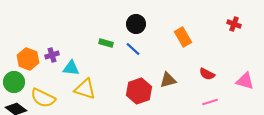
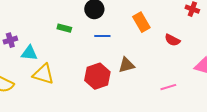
blue line: (133, 49) -> (102, 36), moved, turned -42
red semicircle: (207, 74) -> (172, 40), moved

